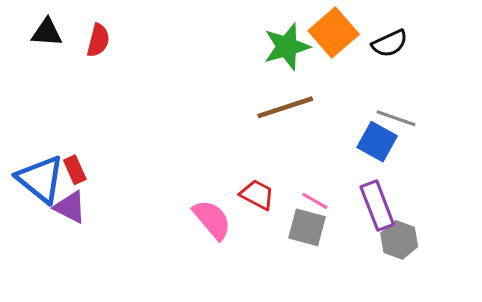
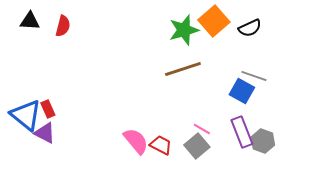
red trapezoid: (257, 195) -> (161, 145), moved
gray square: (307, 227) -> (197, 146), turned 35
gray hexagon: (399, 240) -> (263, 141), moved

